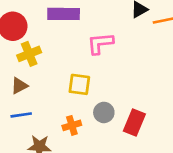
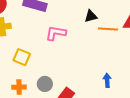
yellow square: (79, 84) -> (22, 57), moved

